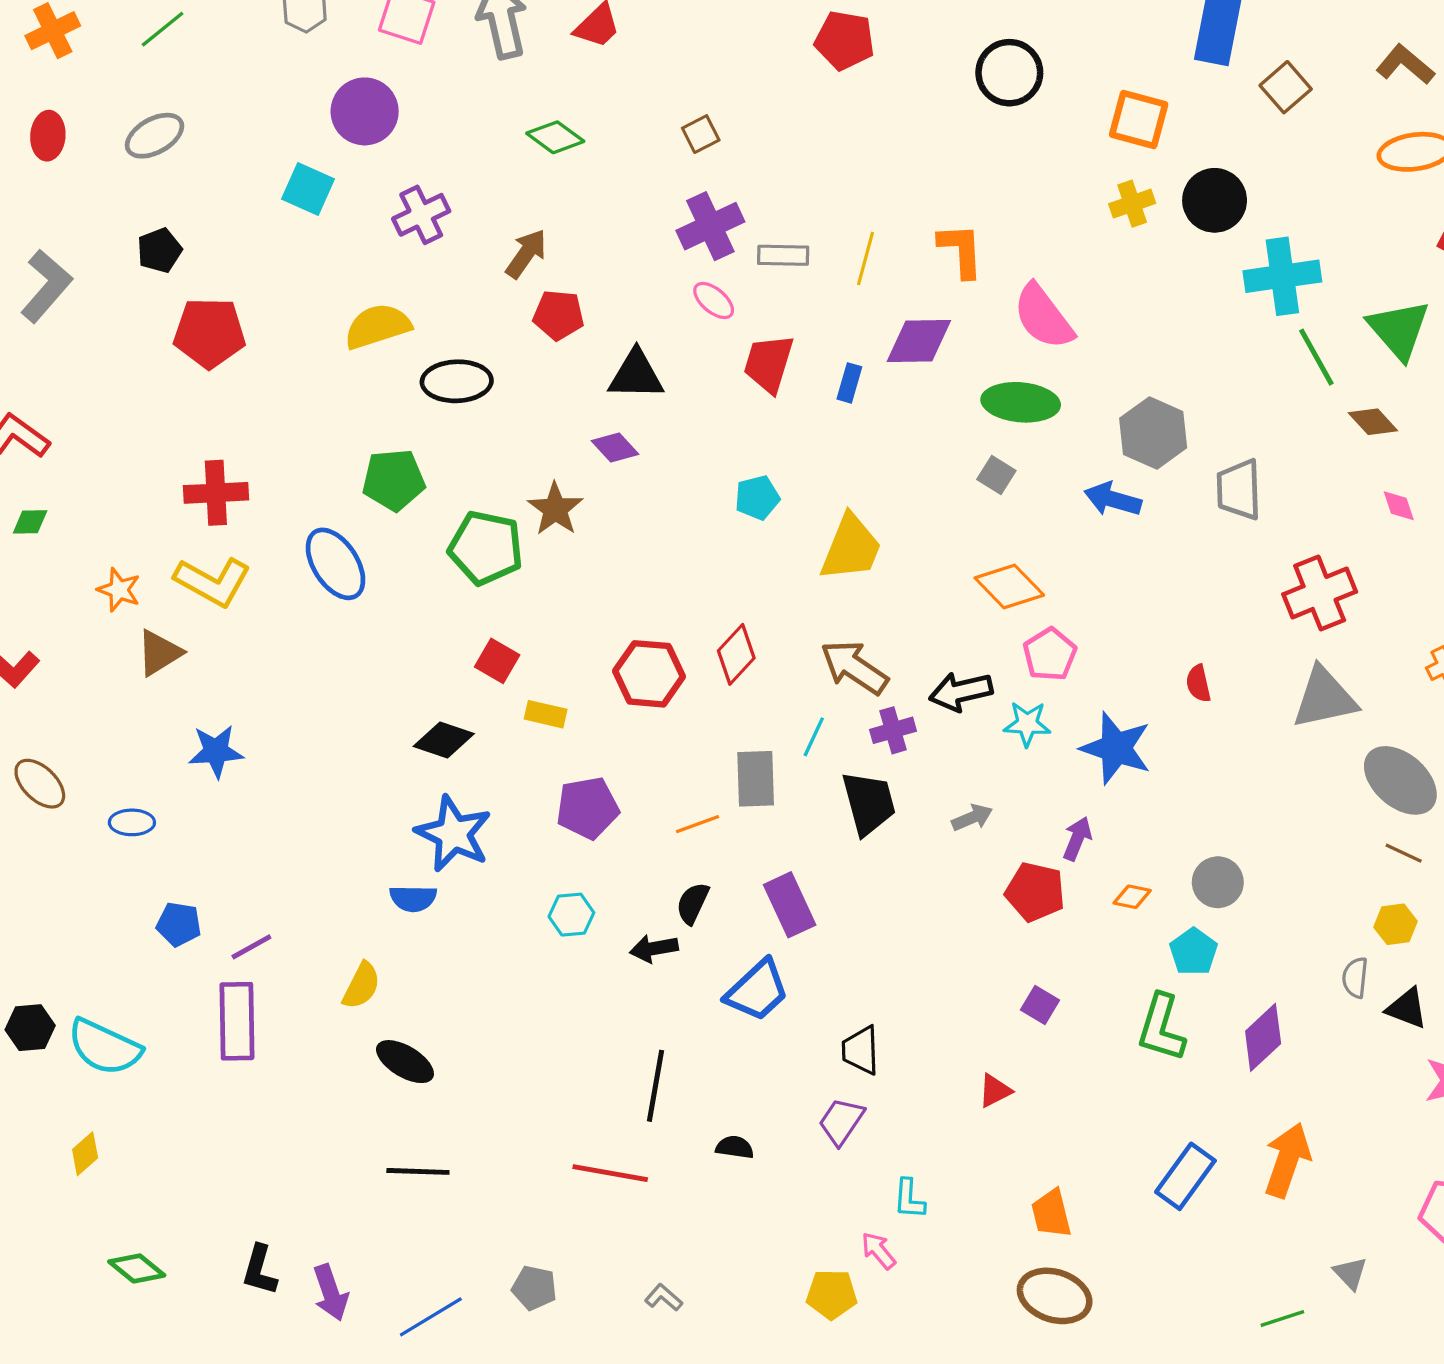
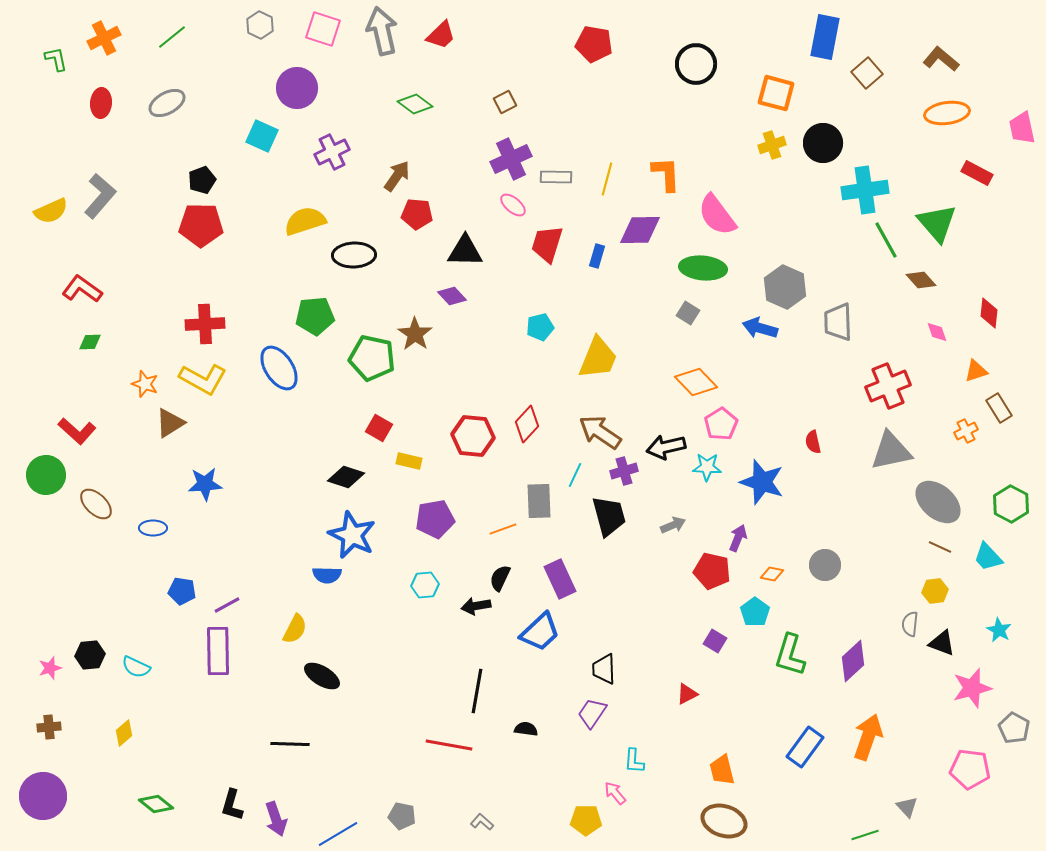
black pentagon: (159, 250) -> (202, 180), moved
cyan pentagon: (1194, 952) -> (755, 612), moved
cyan semicircle: (104, 1047) -> (136, 667), size x0.6
black line: (418, 1171) -> (290, 744), moved

